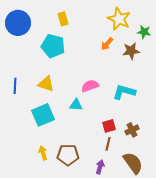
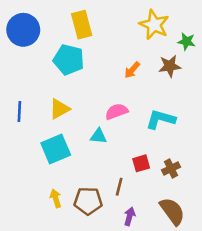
yellow rectangle: (63, 19) -> (82, 25), size x1.5
orange arrow: (107, 44) -> (132, 70), moved
yellow triangle: (46, 84) -> (60, 109), turned -48
brown line: (108, 144) -> (119, 187), moved

